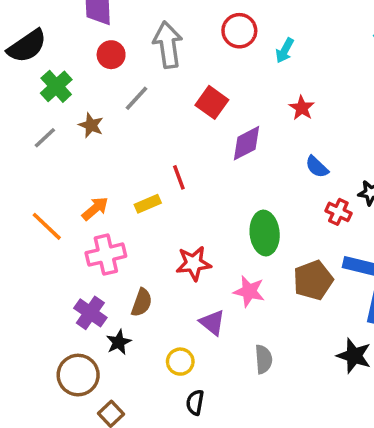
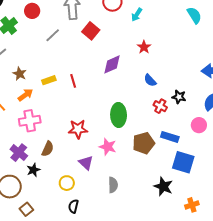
red circle: (111, 55) -> (32, 11), moved
red square: (212, 102) -> (91, 31), moved
brown star: (91, 125) -> (20, 74), moved
yellow rectangle: (148, 204) -> (49, 80), moved

